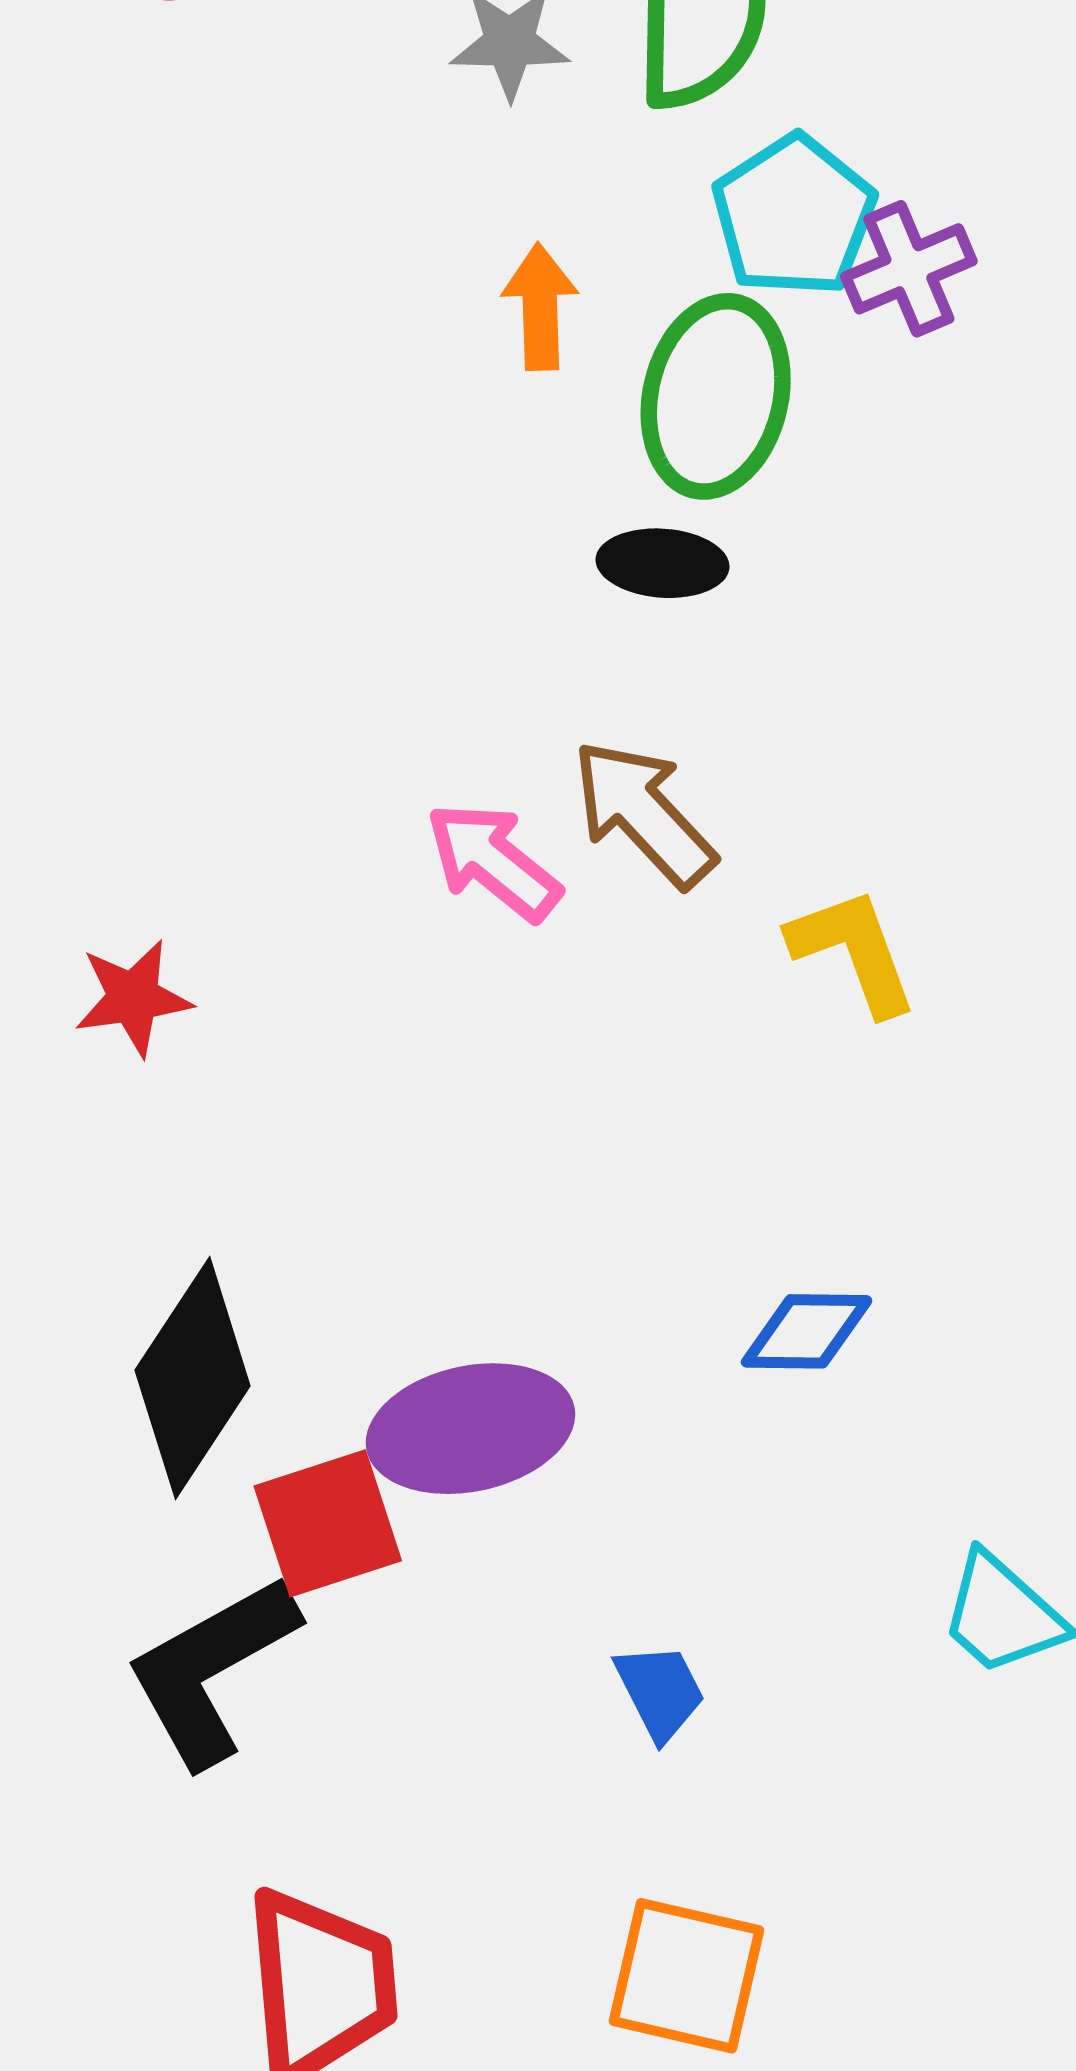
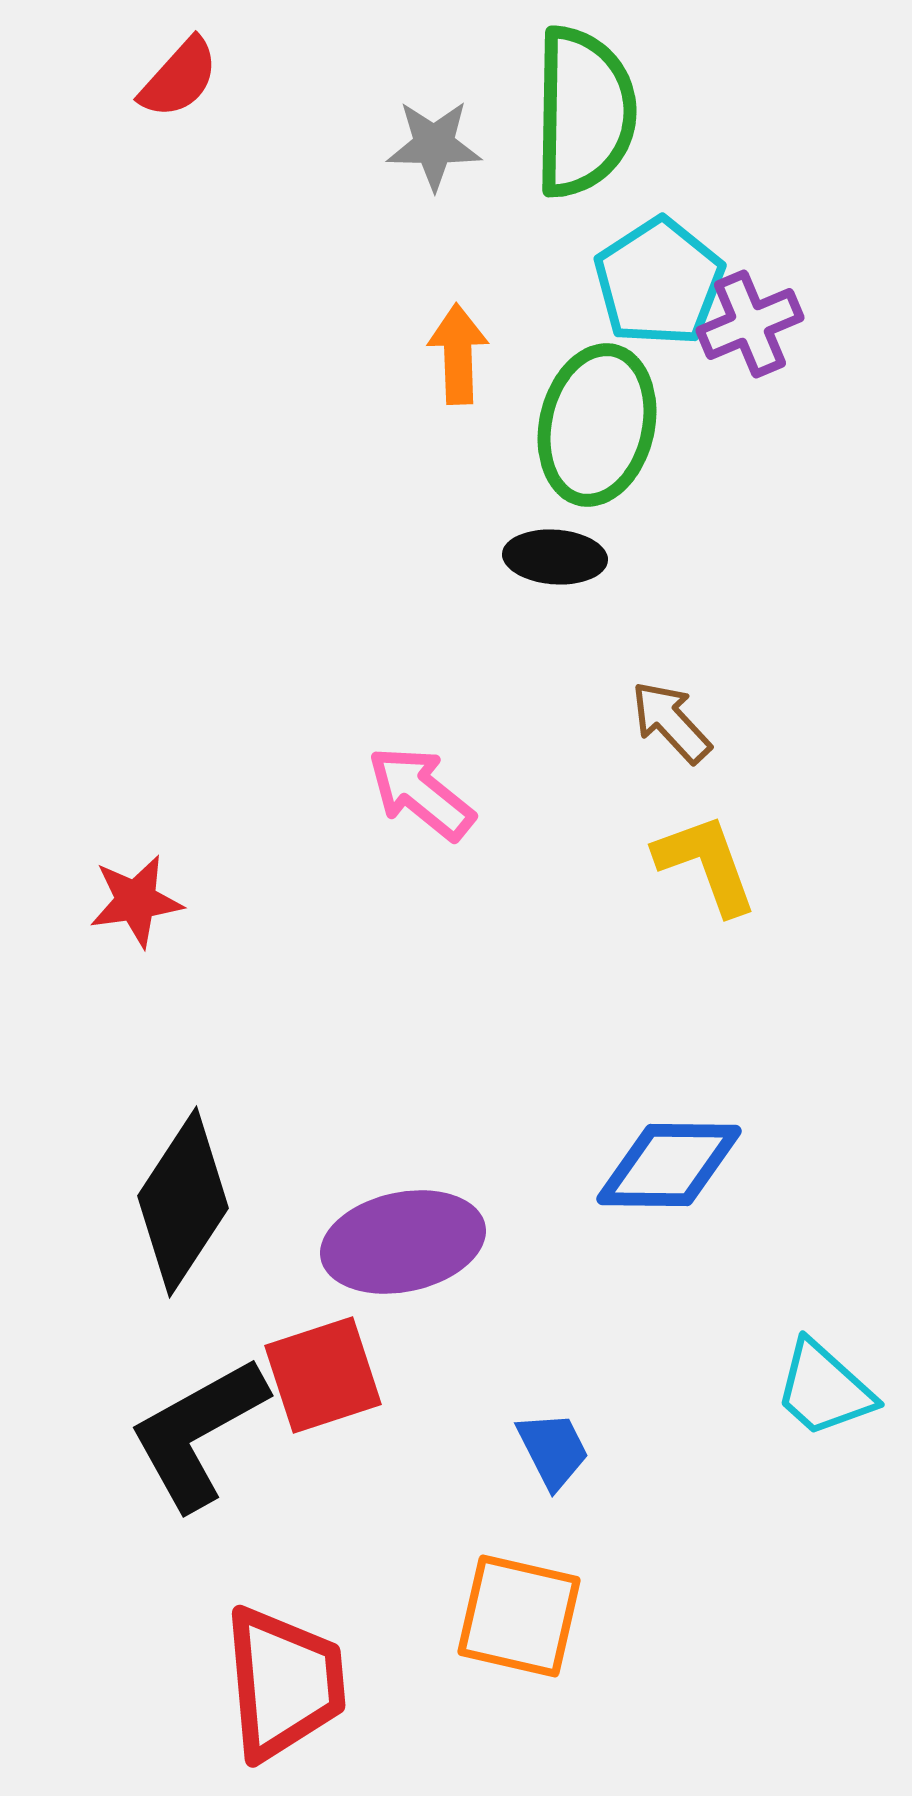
brown arrow: (644, 813) -> (671, 722), moved, size x0.7
blue diamond: (807, 1331) -> (669, 1165), size x1.4
red square: (328, 1523) -> (323, 1375), moved
orange square: (687, 1976) -> (519, 1616), moved

